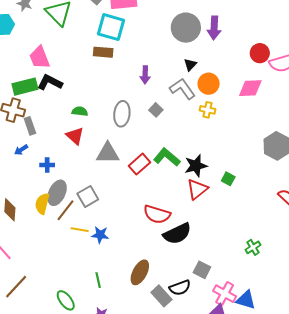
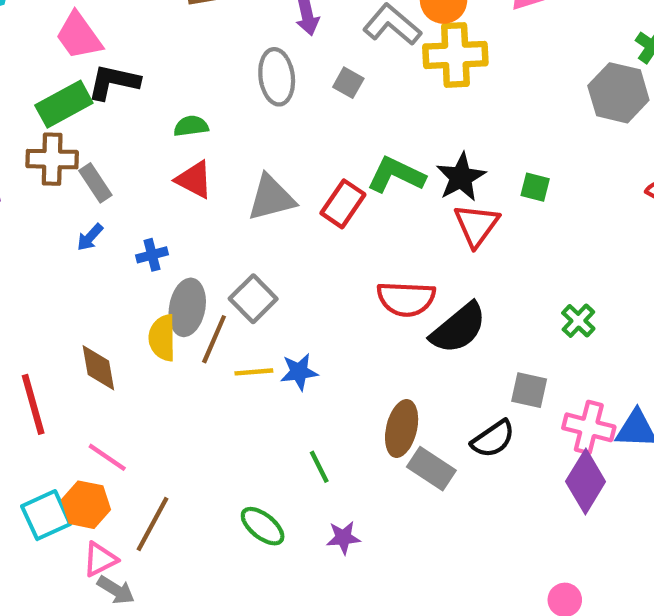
yellow cross: (207, 110) -> (455, 55), size x1.8
gray ellipse: (122, 114) -> (277, 77), moved
green cross: (253, 247) -> (578, 321), moved
gray rectangle: (161, 296) -> (431, 469), moved

